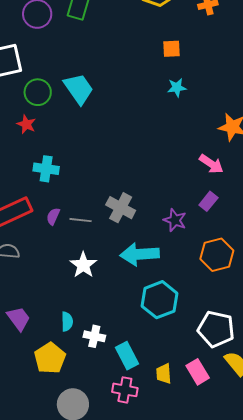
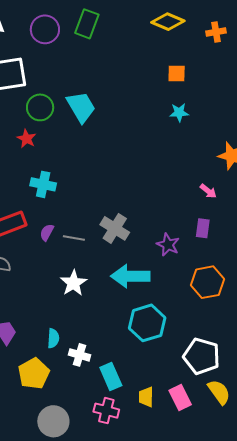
pink arrow: (211, 164) -> (208, 191), size x0.7
purple rectangle: (208, 201) -> (203, 228), turned -36

